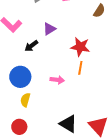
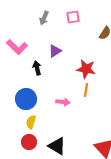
black arrow: (31, 46) -> (37, 68), turned 112
black triangle: (68, 124) -> (57, 146), moved
red circle: (19, 127) -> (29, 142), moved

